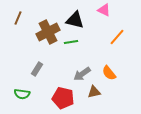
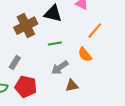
green line: (71, 42) -> (55, 44), moved
orange semicircle: (109, 73) -> (85, 55), moved
red pentagon: (63, 98) -> (26, 87), moved

